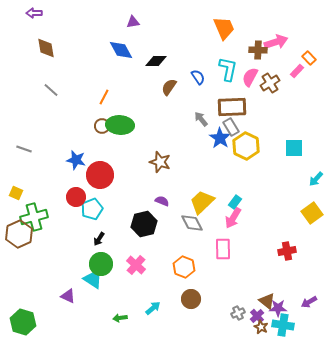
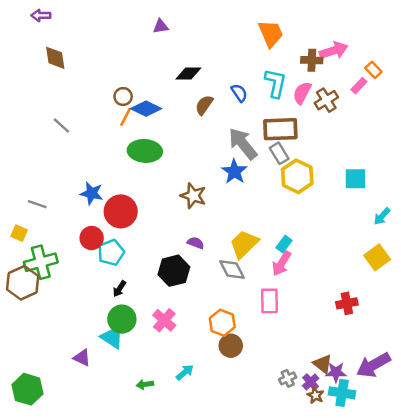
blue diamond: (121, 50) -> (146, 109), moved, turned -35
gray line: (51, 90) -> (61, 126), moved
gray arrow: (201, 119) -> (243, 144), size x1.8
brown circle: (102, 126) -> (123, 96), moved
blue star: (220, 138) -> (234, 171), moved
gray line: (24, 149) -> (37, 204), moved
brown circle: (191, 299) -> (231, 346), moved
purple arrow: (309, 302) -> (373, 365), size x1.8

